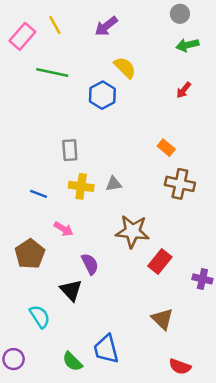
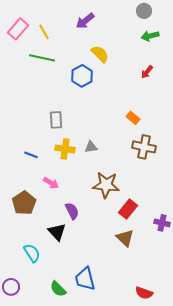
yellow line: (55, 25) -> (44, 32), moved
brown triangle: (162, 319) -> (125, 238), moved

